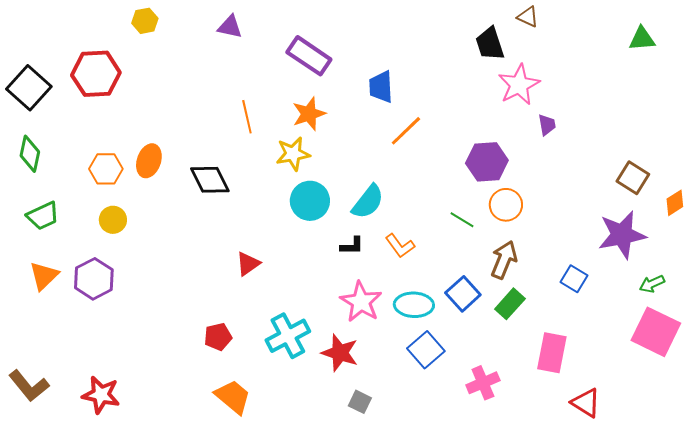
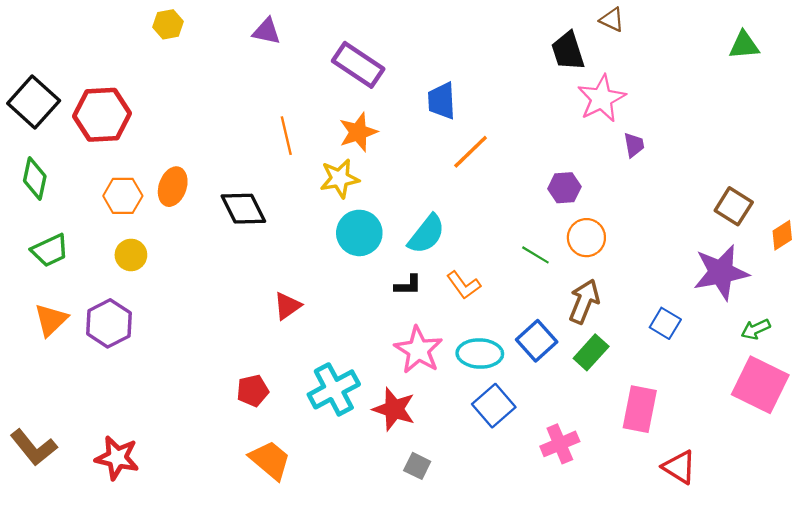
red hexagon: (96, 74) -> (102, 115), moved
purple hexagon: (487, 162) -> (564, 188), size x0.7

